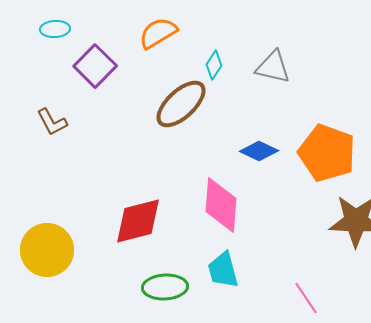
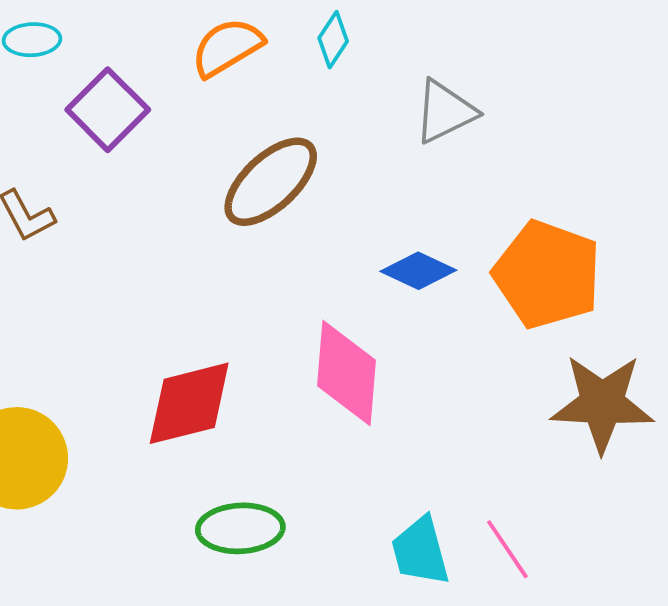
cyan diamond: (214, 65) -> (333, 40), moved
gray triangle: (273, 67) -> (445, 112), turned -39
cyan trapezoid: (223, 270) -> (420, 551), moved

